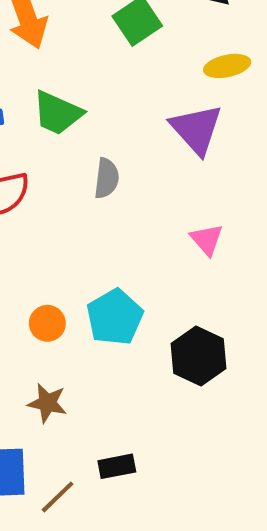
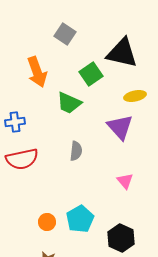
green trapezoid: (58, 113) -> (69, 103), moved

